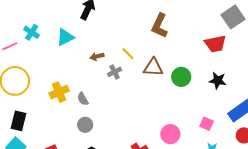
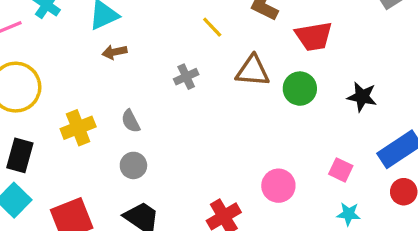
red trapezoid: (215, 44) -> (314, 36), moved
yellow line: (128, 54) -> (212, 27), moved
brown arrow: (97, 56) -> (114, 52), moved
yellow cross: (59, 92) -> (78, 128), moved

